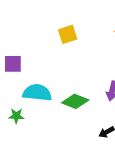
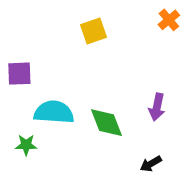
green diamond: (75, 101) -> (107, 123), turned 48

